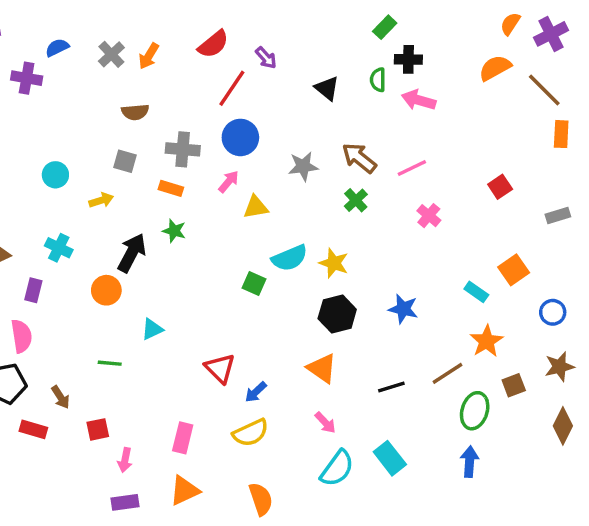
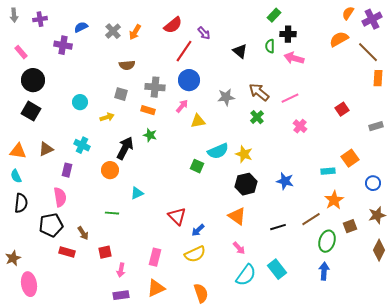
cyan rectangle: (476, 292) -> (328, 171), turned -40

